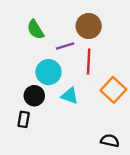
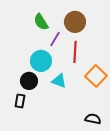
green semicircle: (35, 30) -> (41, 22), moved
purple line: (65, 46) -> (55, 39), turned -42

